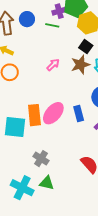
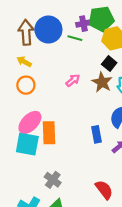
blue circle: (27, 19) -> (48, 30), size x1.6
brown star: (80, 65) -> (102, 82), turned -30
pink ellipse: (53, 113) -> (30, 122), moved

